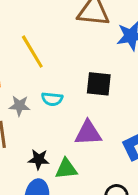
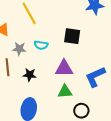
black star: (39, 159) -> (30, 75), moved
green triangle: (66, 169) -> (65, 92), moved

